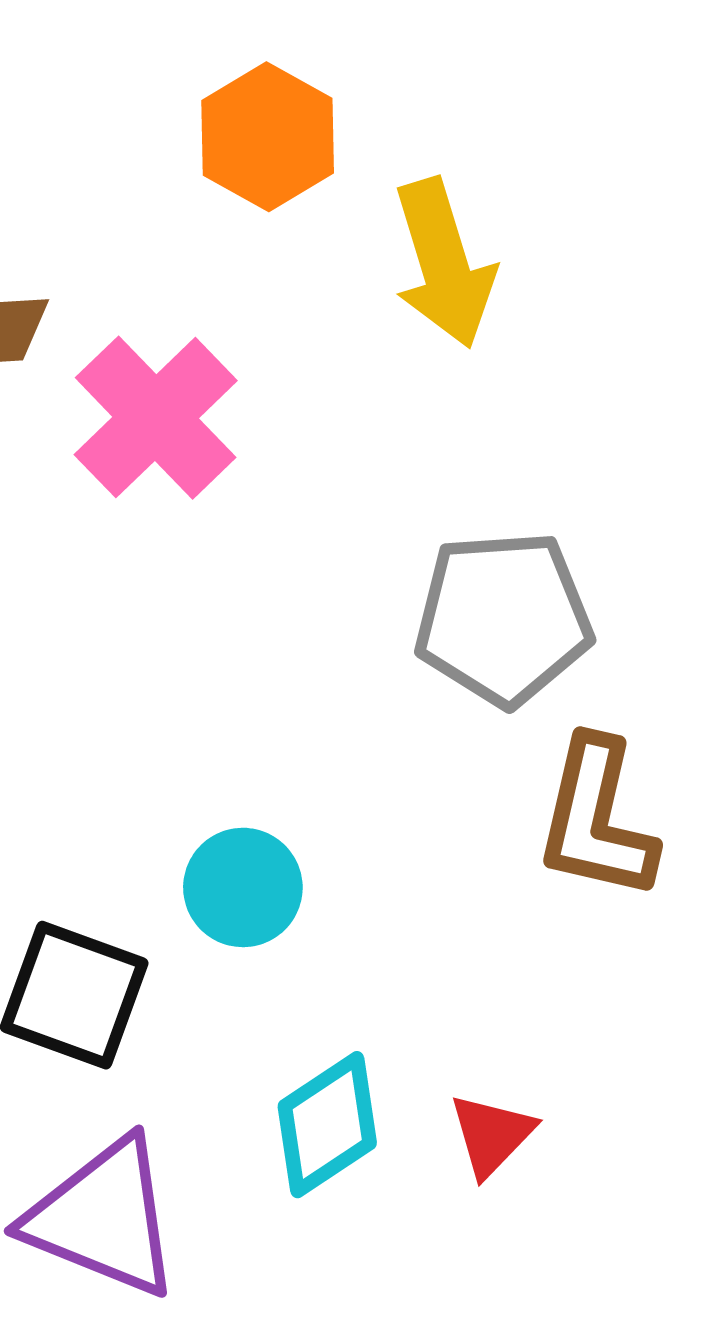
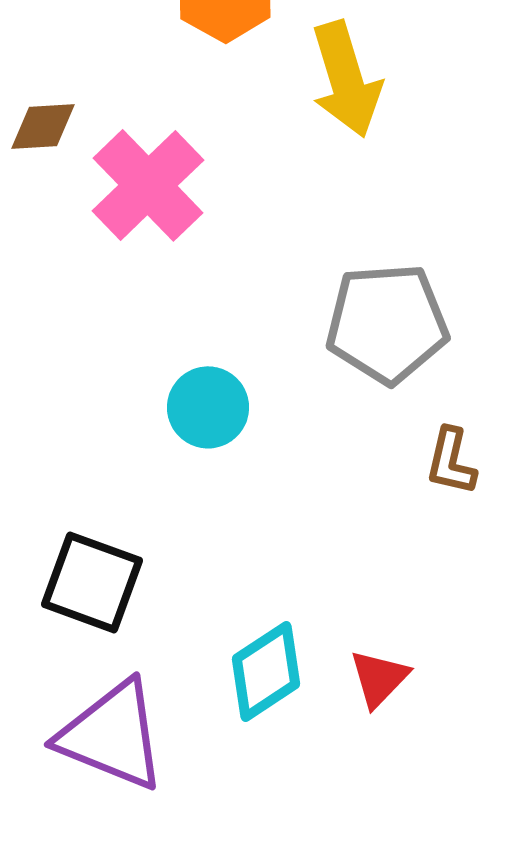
brown L-shape: (596, 819) -> (451, 461), size x0.6
cyan circle: (243, 887) -> (208, 407), moved

